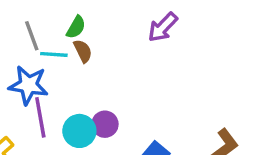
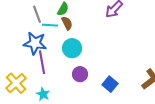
purple circle: (105, 124) -> (80, 74), moved
cyan circle: (79, 131) -> (72, 48), moved

